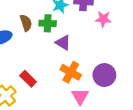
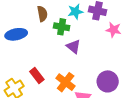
brown semicircle: (26, 23) -> (42, 14), moved
orange cross: (71, 72) -> (66, 82), moved

